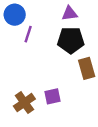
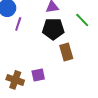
brown cross: (24, 103) -> (15, 80), turned -36

